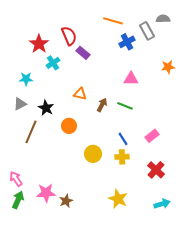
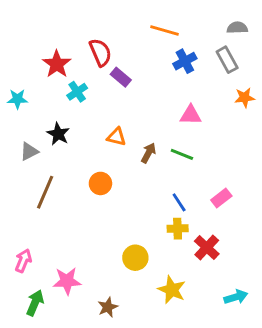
gray rectangle: (147, 31) -> (227, 60), moved
cyan star: (26, 79) -> (17, 99), moved
black star: (46, 108) -> (58, 134), moved
yellow circle: (93, 154) -> (135, 258), moved
red cross: (156, 170) -> (207, 247), moved
pink arrow: (16, 179) -> (23, 261), turned 56
green arrow: (18, 200) -> (35, 303), moved
brown star: (66, 201) -> (108, 307), moved

